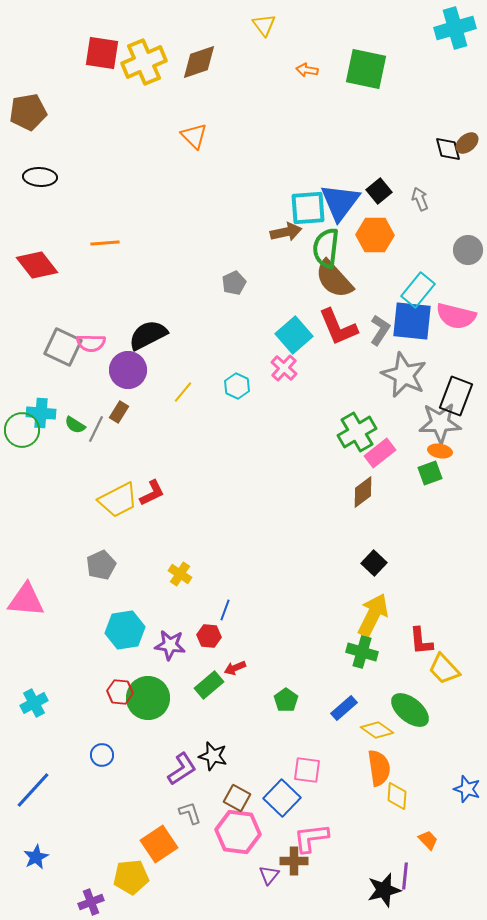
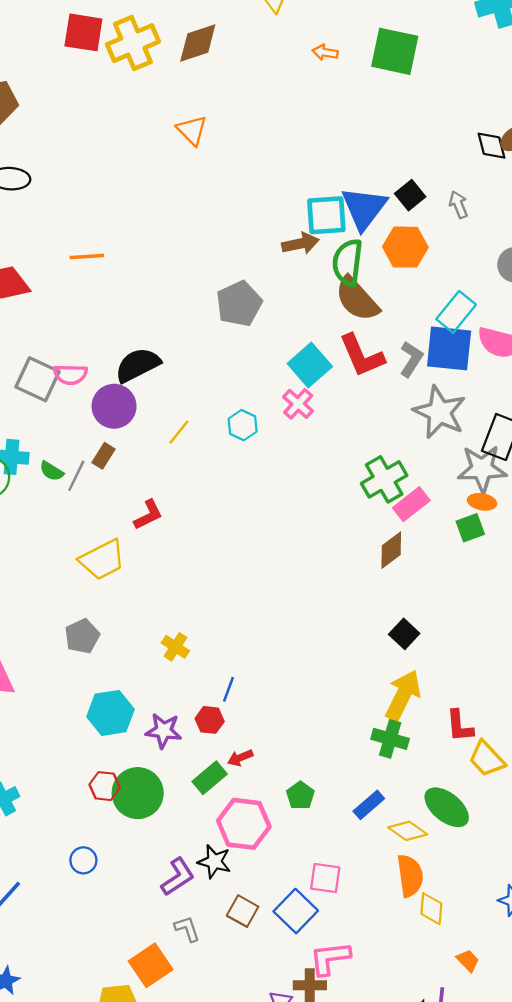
gray pentagon: (234, 283) -> (239, 304), size x1.6
red L-shape: (152, 493) -> (148, 515), moved
pink hexagon: (238, 832) -> (244, 824), moved

